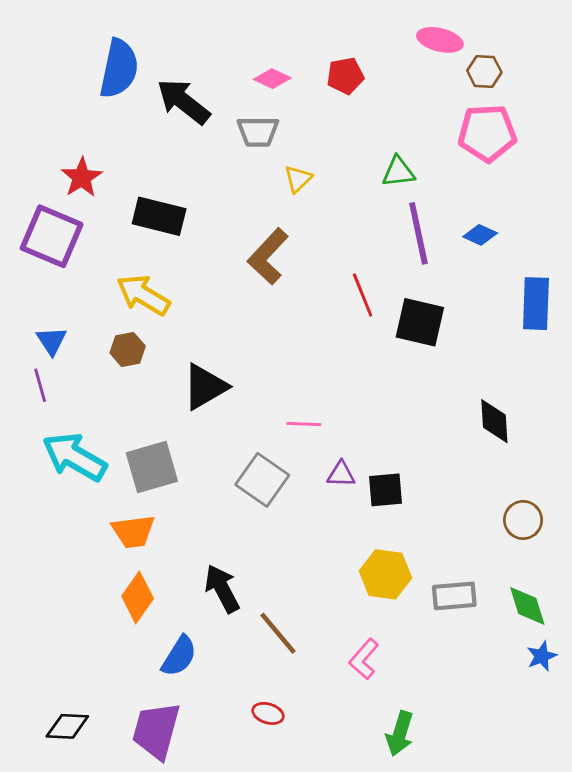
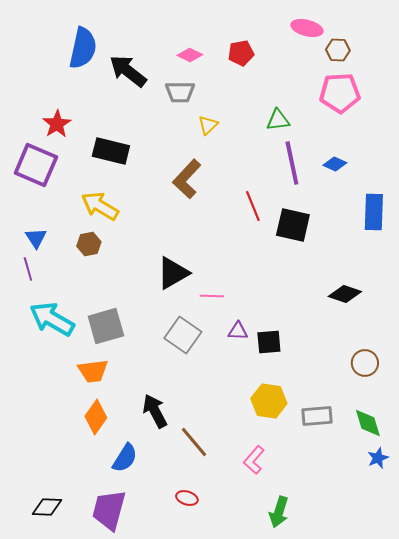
black triangle: (205, 387) -> (173, 273), moved
black diamond: (494, 421) -> (345, 294), turned -68

